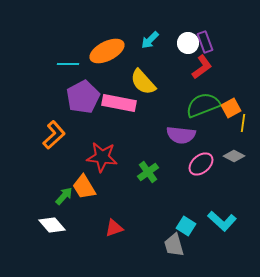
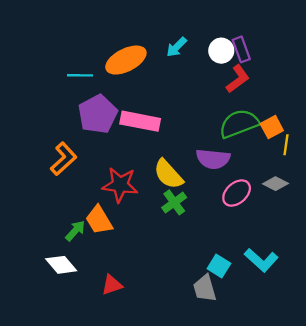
yellow semicircle: (143, 82) -> (168, 174), moved
red triangle: (114, 228) -> (112, 285), moved

